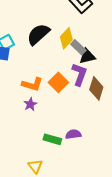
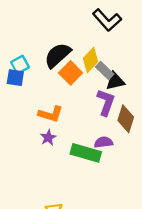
orange square: (58, 82) -> (71, 73), moved
purple semicircle: (73, 134) -> (103, 142), moved
green rectangle: (52, 139) -> (86, 153), moved, size x1.4

